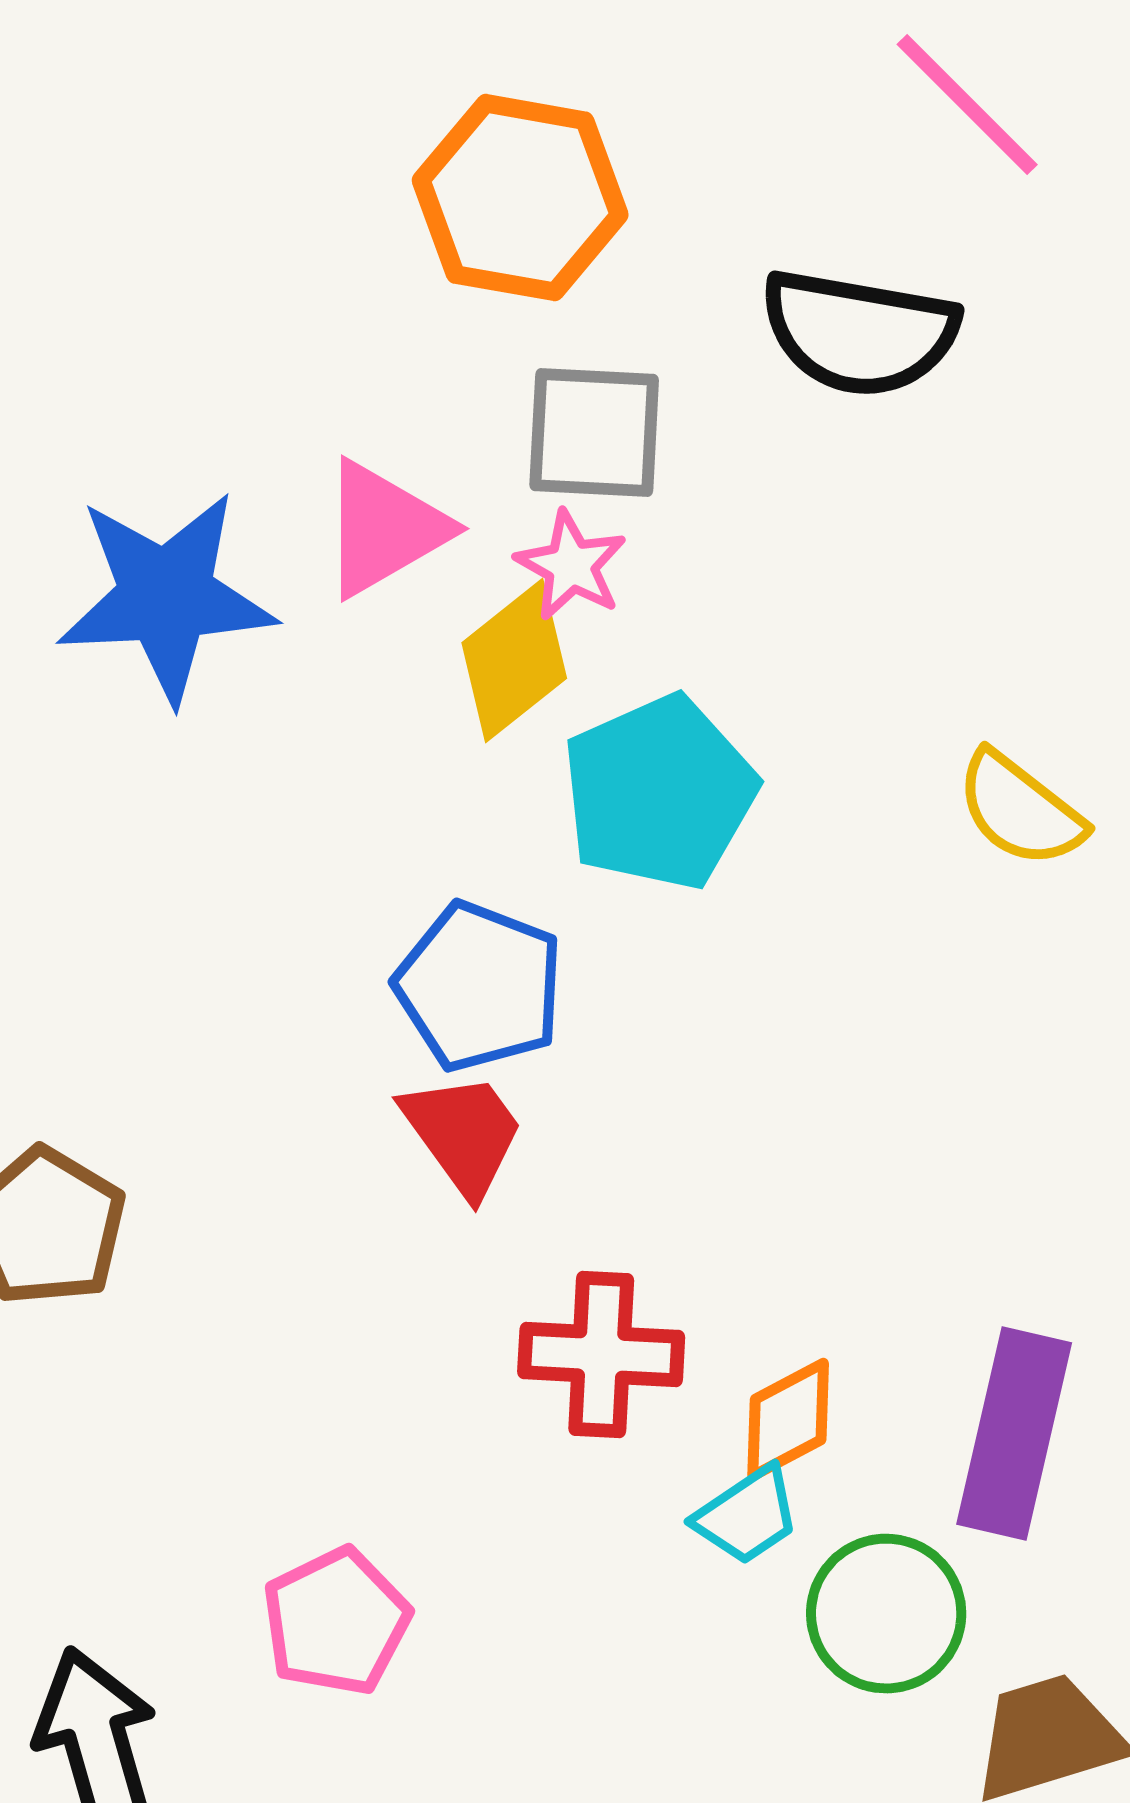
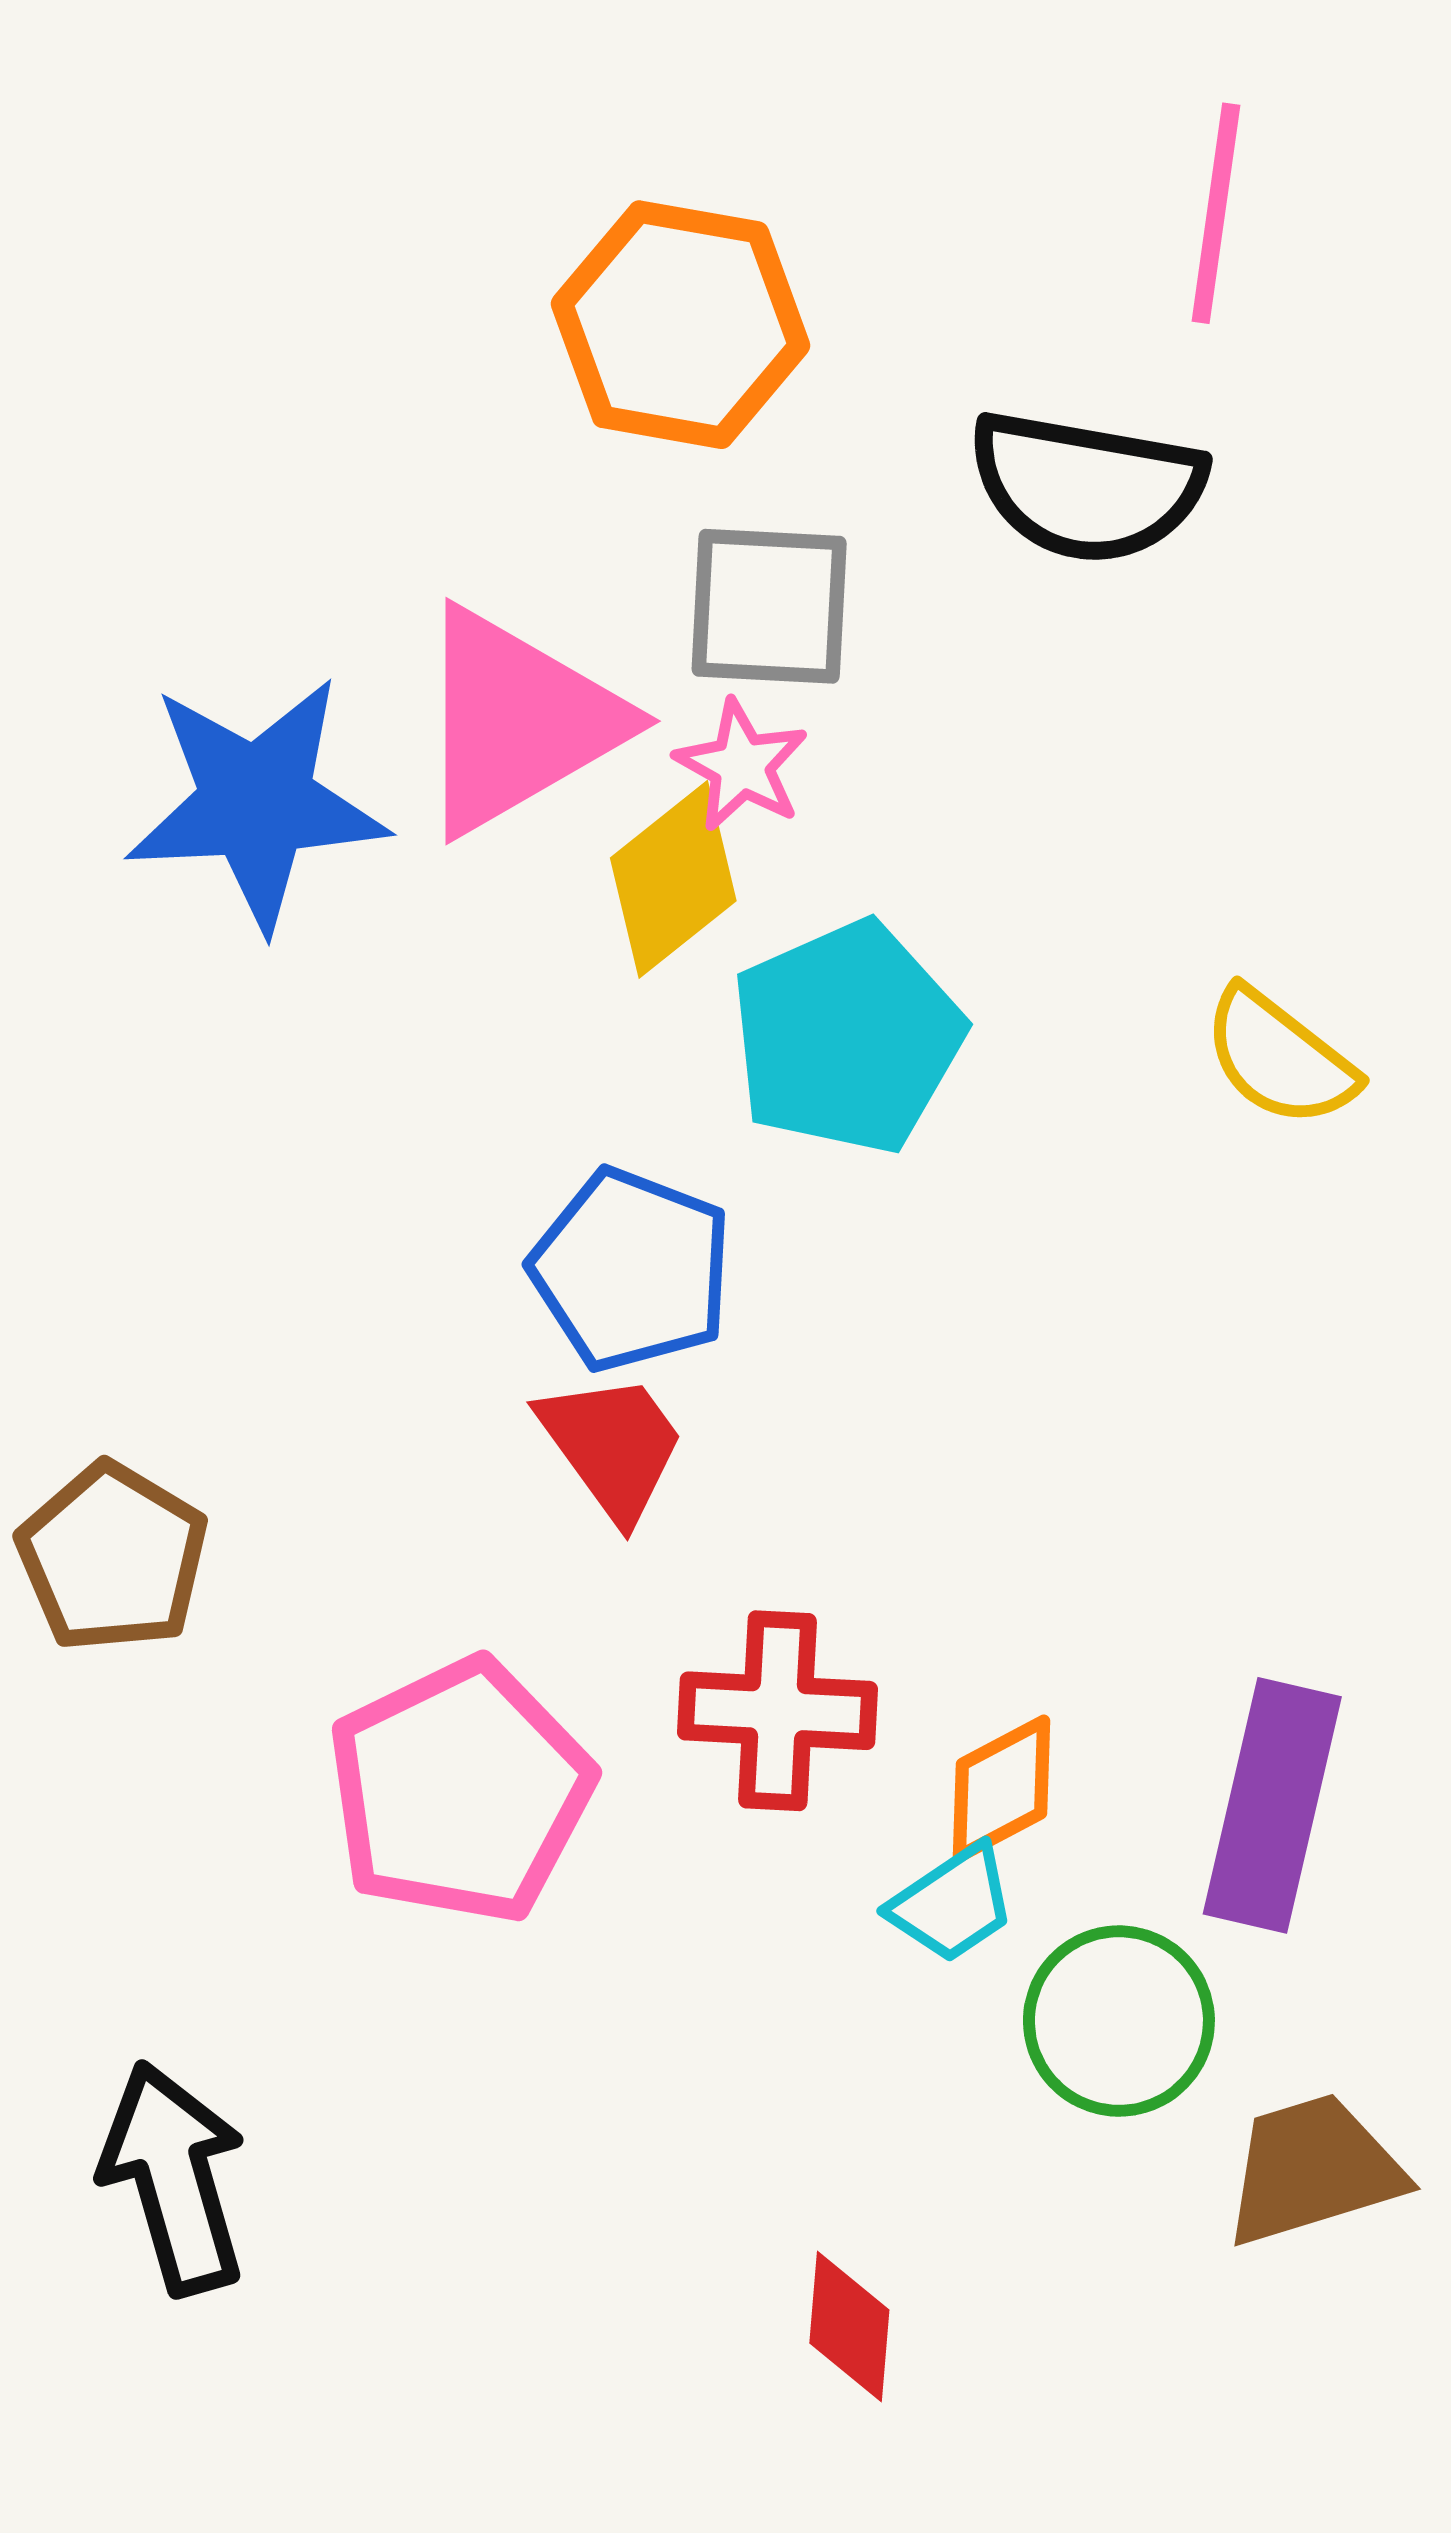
pink line: (967, 105) -> (1216, 213), turned 53
pink triangle: (384, 529) -> (518, 721), size x1.4
pink pentagon: (336, 1622) -> (460, 1791), moved, size x1.5

